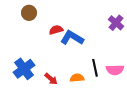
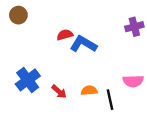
brown circle: (29, 13) -> (18, 15), moved
purple cross: (116, 23) -> (134, 27), turned 35
black line: (95, 68) -> (110, 100), moved

